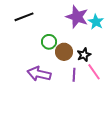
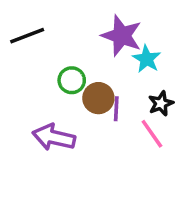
cyan star: (96, 22) -> (147, 59), moved
black star: (84, 55) -> (161, 103), moved
purple line: (74, 75) -> (116, 109), moved

